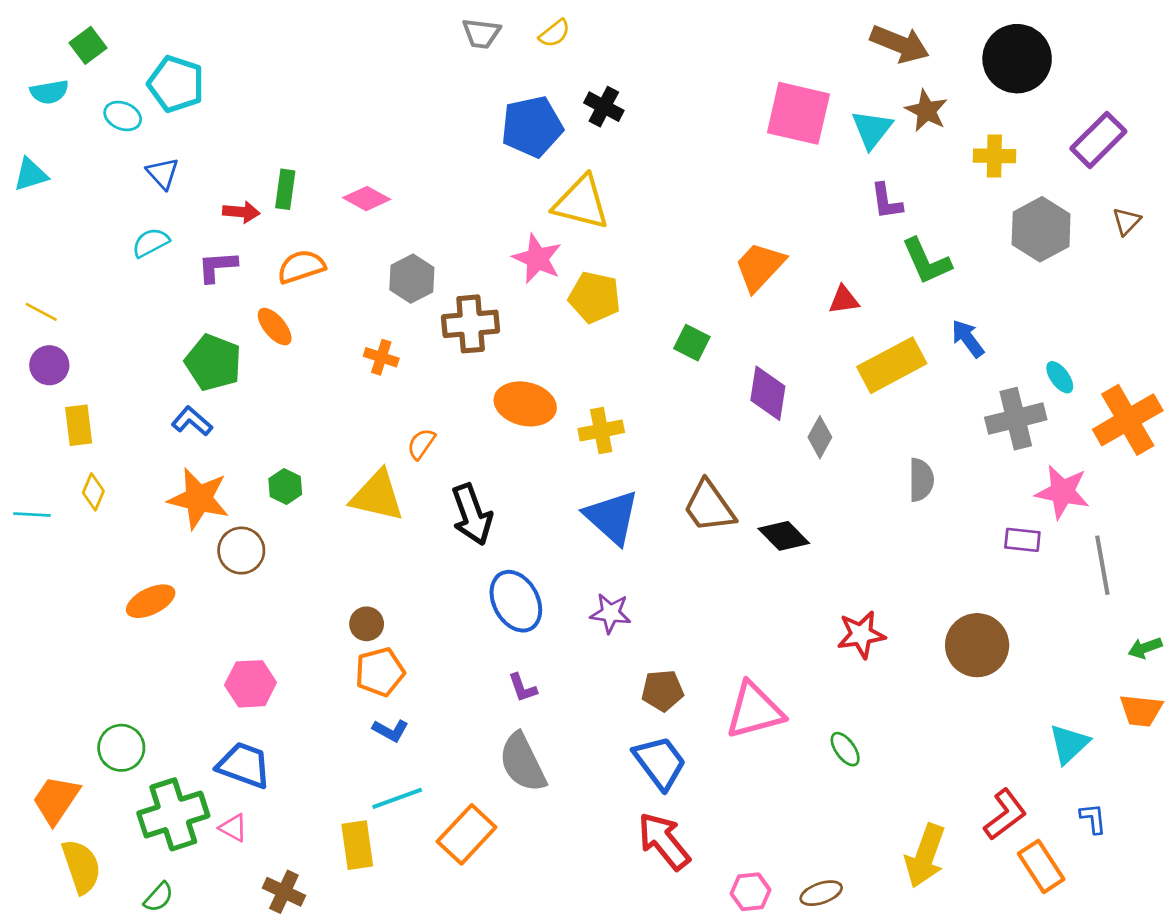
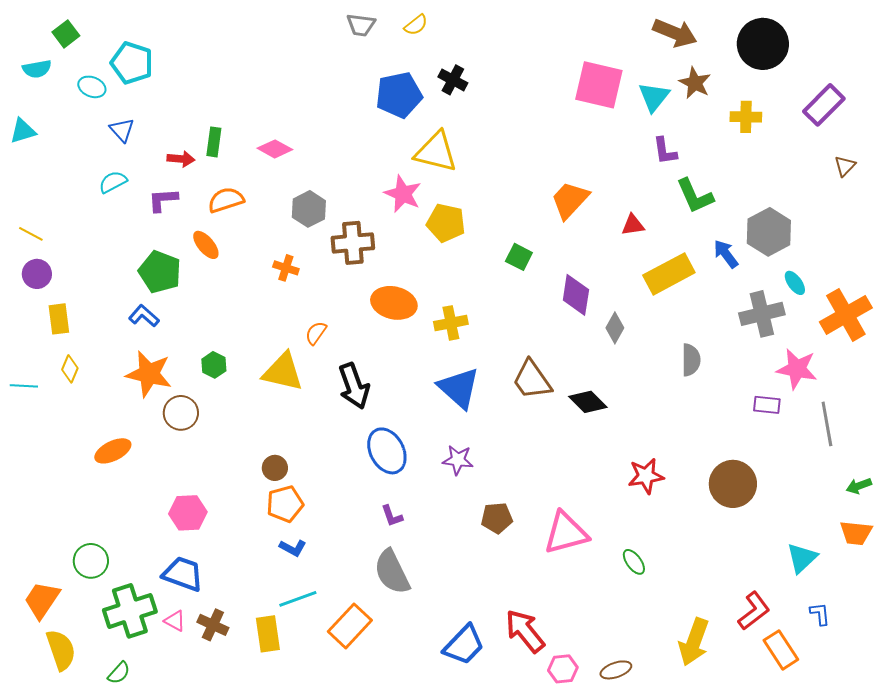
gray hexagon: (1041, 229) -> (769, 232), moved
blue trapezoid: (660, 762) -> (464, 645), moved, turned 81
red arrow: (664, 841) -> (525, 631), moved
brown cross: (284, 892) -> (213, 625), moved

